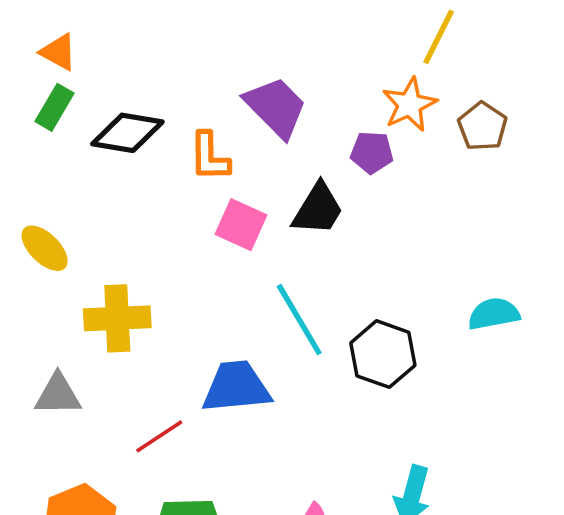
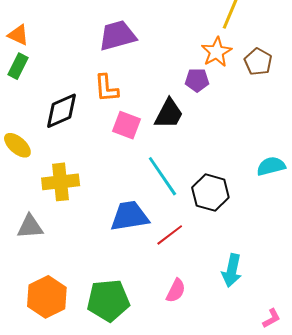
purple trapezoid: (276, 107) -> (117, 35), moved, turned -57
black diamond: (127, 133) -> (62, 111), moved, turned -30
red line: (159, 436) -> (170, 235), moved

